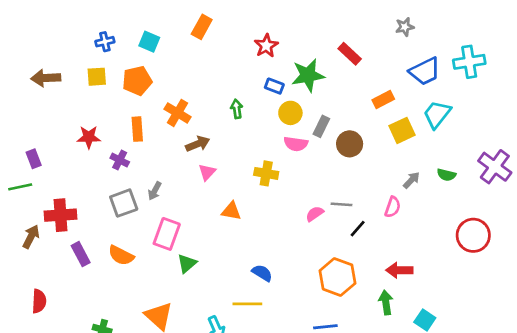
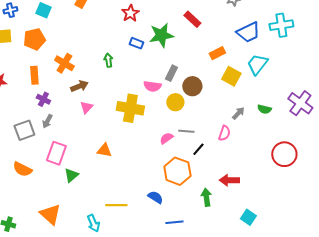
yellow circle: (290, 113) -> (175, 102), moved
yellow square: (402, 130) -> (231, 76), turned -36
purple cross: (120, 160) -> (43, 99), moved
yellow cross: (266, 173) -> (130, 108), size x1.5
orange triangle: (231, 211) -> (104, 150), moved
blue semicircle: (262, 273) -> (155, 197), moved
orange hexagon: (337, 277) -> (177, 171), moved
green arrow: (386, 303) -> (206, 197), moved

